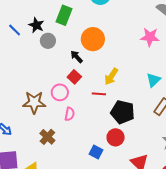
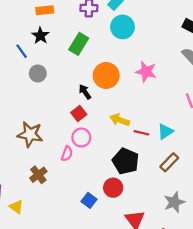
black star: (36, 25) -> (40, 36), moved
pink star: (150, 37) -> (146, 72), moved
gray circle: (48, 41) -> (38, 73), moved
yellow arrow: (111, 76) -> (120, 120), turned 66
pink circle: (60, 92) -> (81, 138), moved
red line: (99, 94) -> (142, 133), moved

